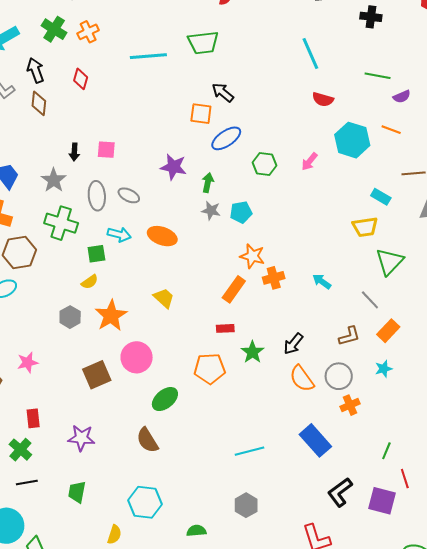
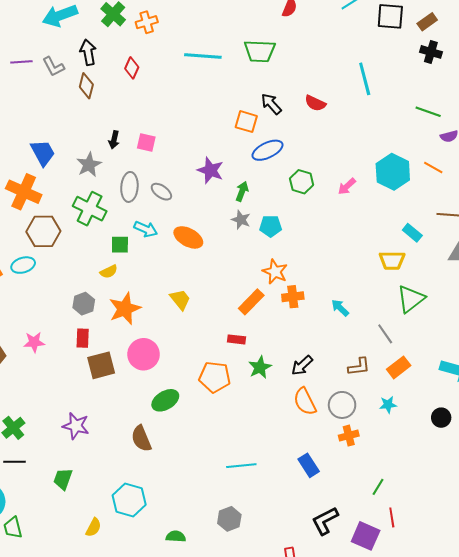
red semicircle: (323, 99) -> (315, 103), moved
red rectangle: (33, 418) -> (83, 338), moved
blue rectangle: (315, 440) -> (309, 465), size x0.7

